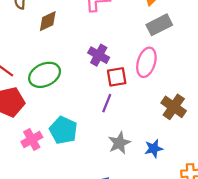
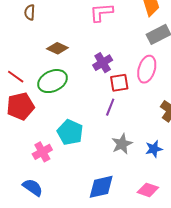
brown diamond: (48, 21) -> (57, 48), moved, turned 50
purple cross: (99, 55) -> (103, 63), turned 30
pink cross: (32, 140) -> (42, 152), moved

